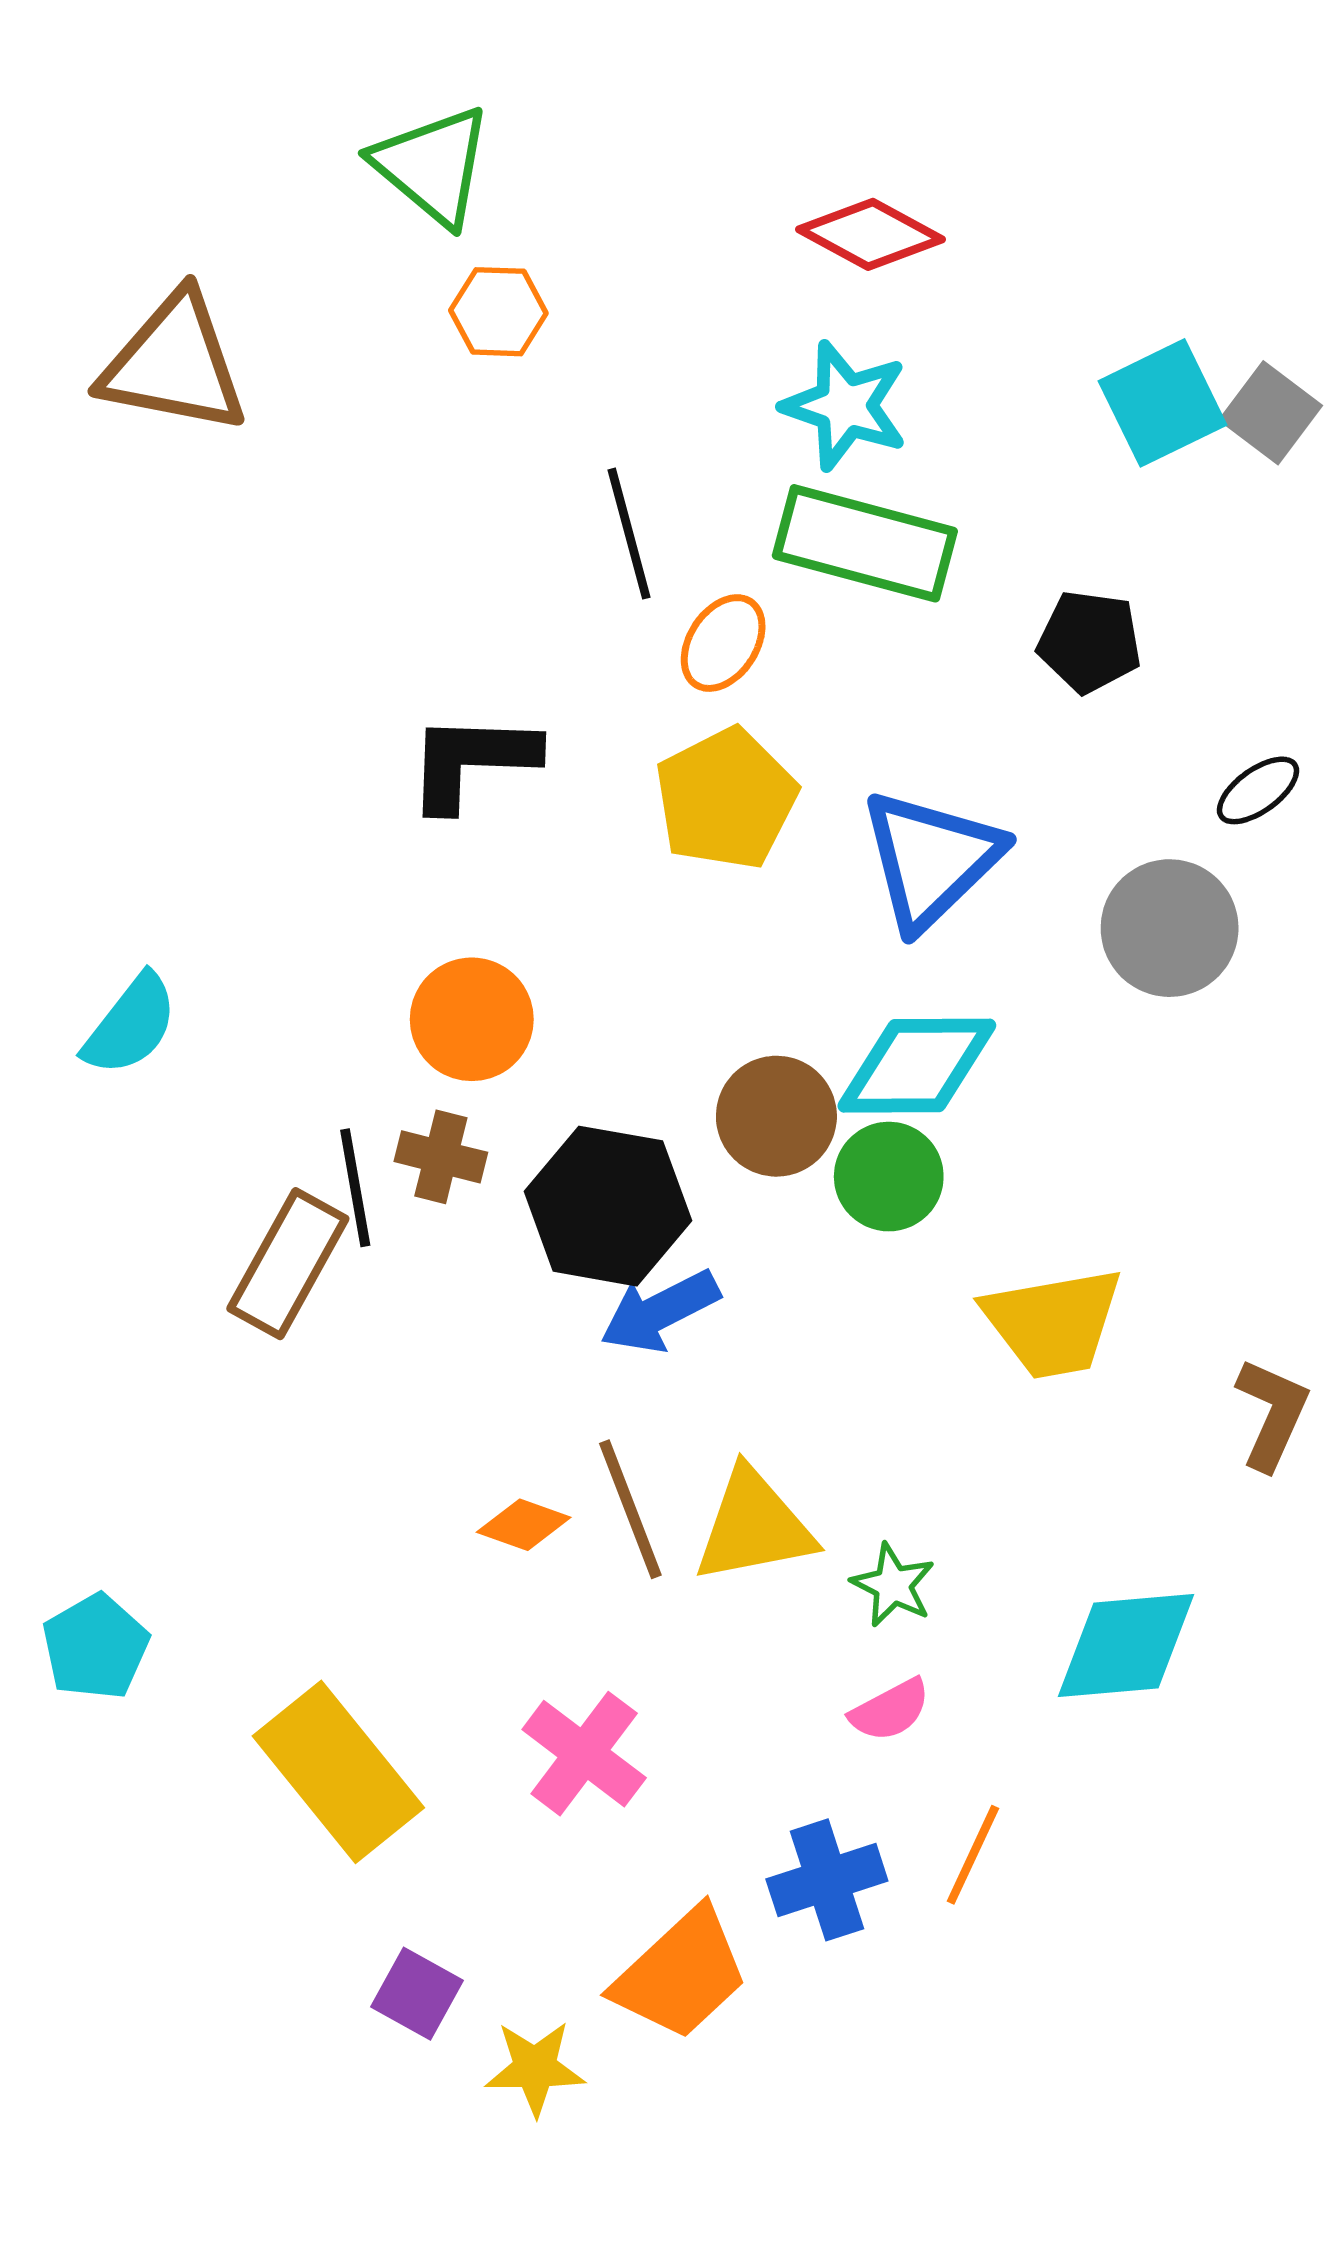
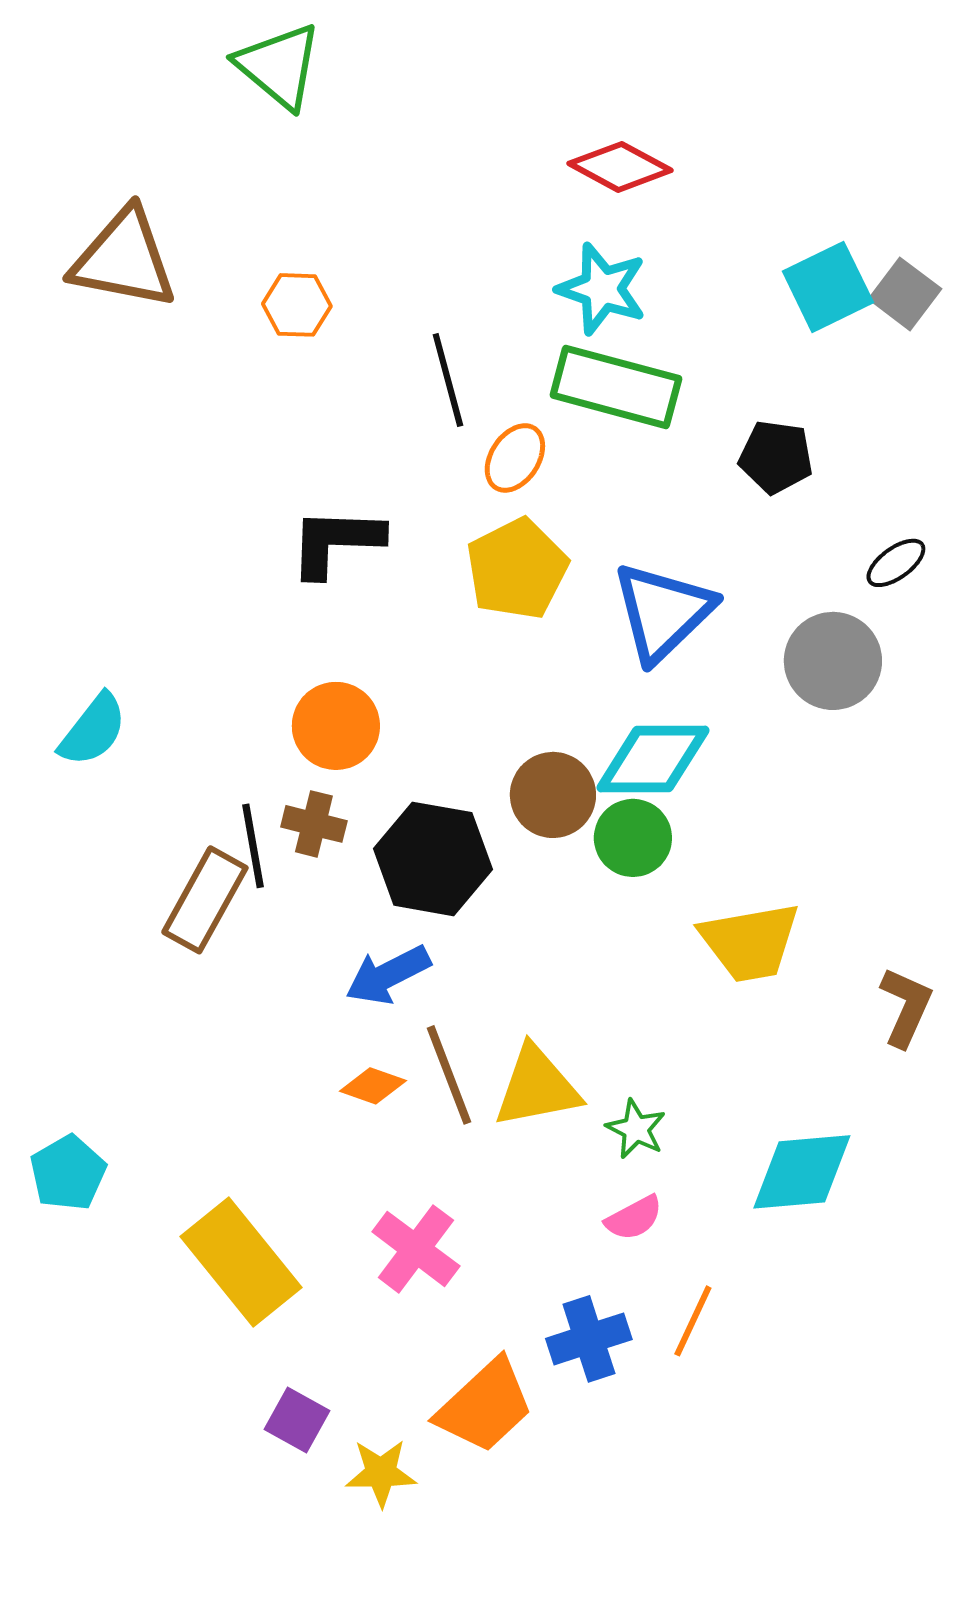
green triangle: (432, 166) -> (279, 66), moved
orange hexagon: (498, 312) -> (297, 305), moved
blue arrow: (660, 1311) -> (388, 975), moved

